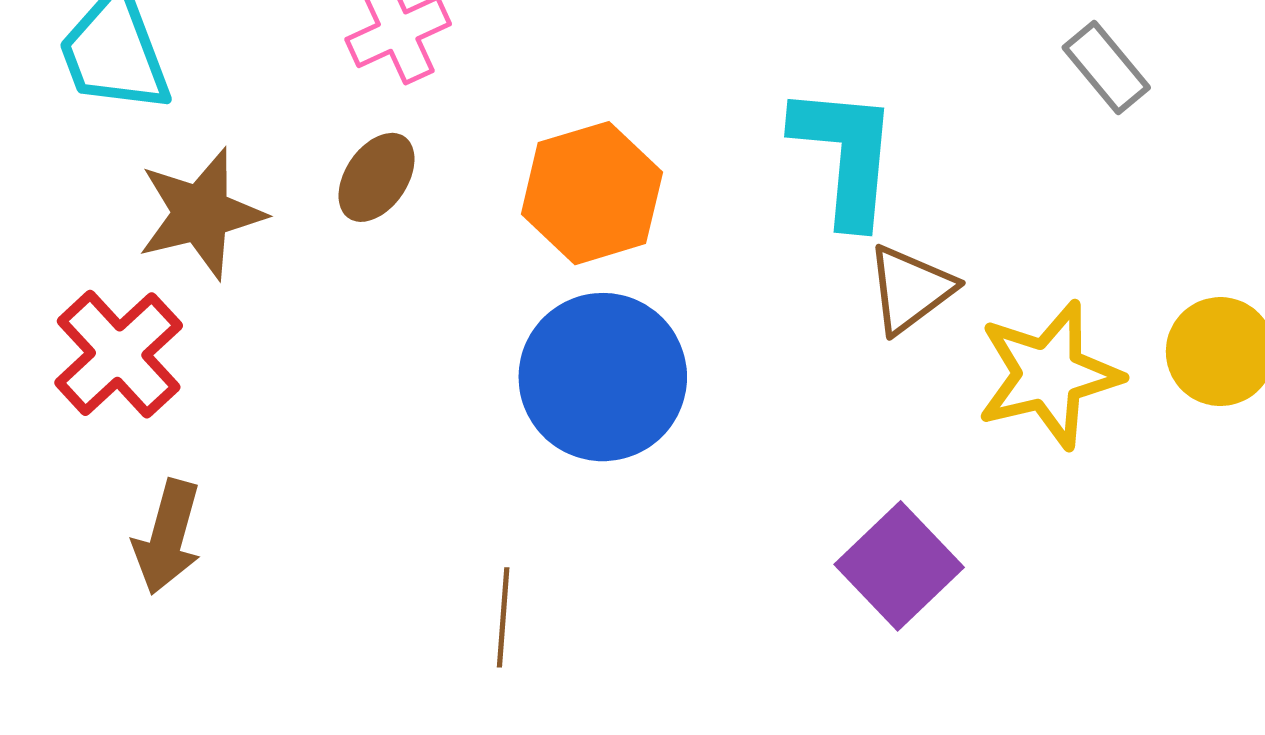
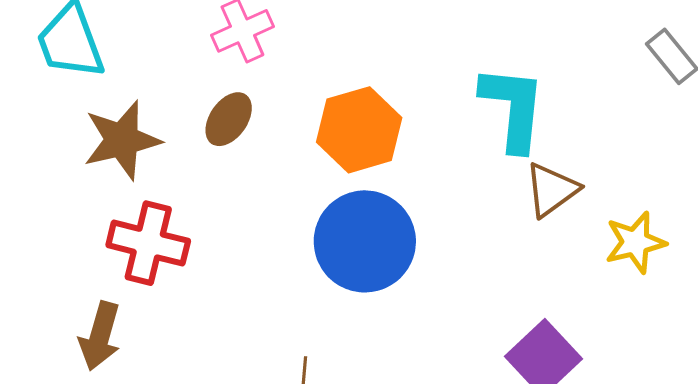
red cross: (119, 354) -> (148, 243), moved, turned -34
yellow star: (1049, 375) -> (635, 242), size x0.7

